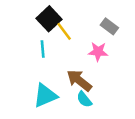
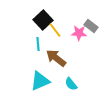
pink star: (98, 52) -> (79, 33), moved
brown arrow: (79, 81) -> (56, 58), moved

